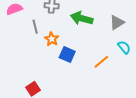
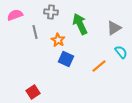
green arrow: (82, 18) -> (80, 24), turned 50
orange star: (52, 39) -> (58, 40), moved

